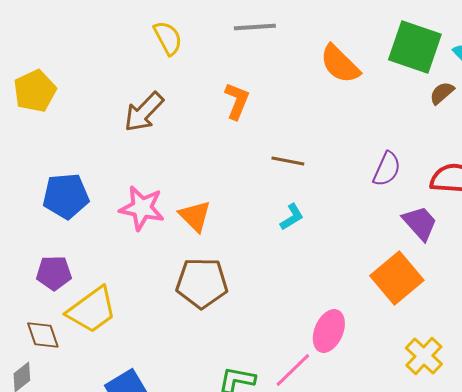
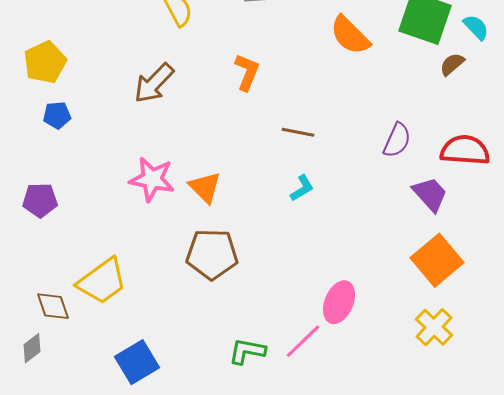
blue pentagon: (66, 196) -> (57, 115), moved, size x0.6
purple pentagon: (54, 273) -> (40, 200), moved
orange square: (397, 278) -> (437, 260), moved

